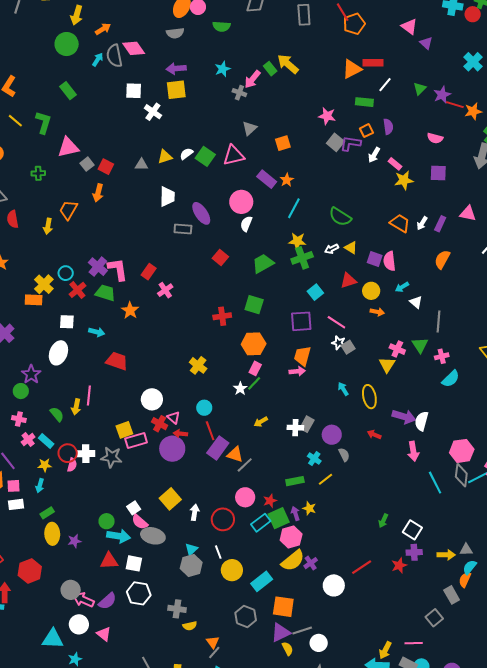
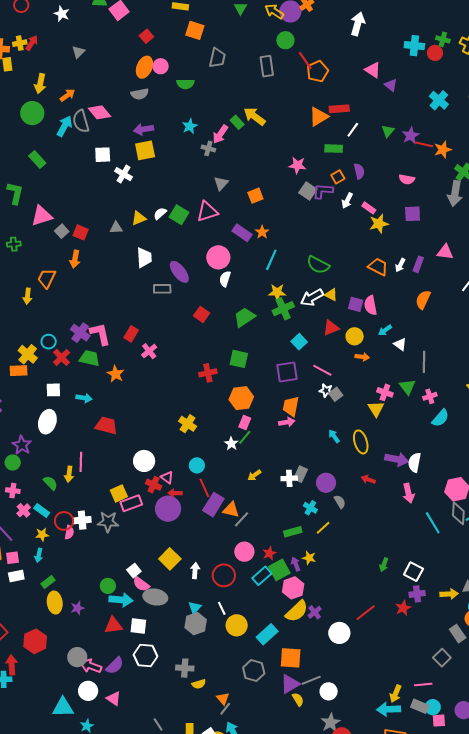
cyan arrow: (98, 59) -> (64, 126), size x1.5
white arrow: (332, 249) -> (312, 297), size x1.6

